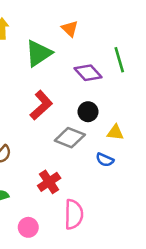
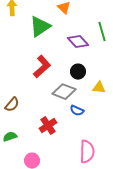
blue semicircle: (105, 160) -> (77, 111), moved
pink semicircle: (74, 214) -> (87, 152), moved

